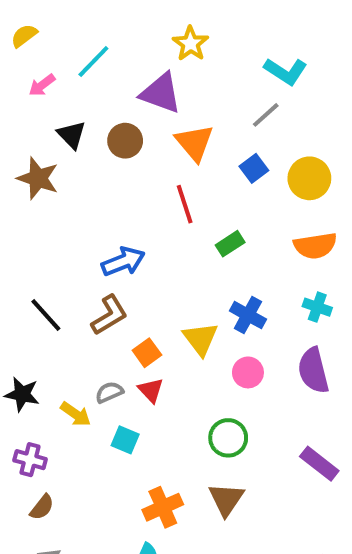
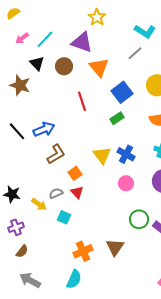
cyan line: (93, 61) -> (45, 39), moved
blue square: (254, 168) -> (122, 92), moved, size x1.5
red line: (185, 204) -> (82, 101), moved
blue arrow: (123, 262) -> (44, 129), moved
black line: (46, 315) -> (17, 131), moved
yellow triangle: (200, 339) -> (102, 155), moved
green circle: (228, 438) -> (139, 219), moved
purple cross: (30, 460) -> (16, 227), turned -35

